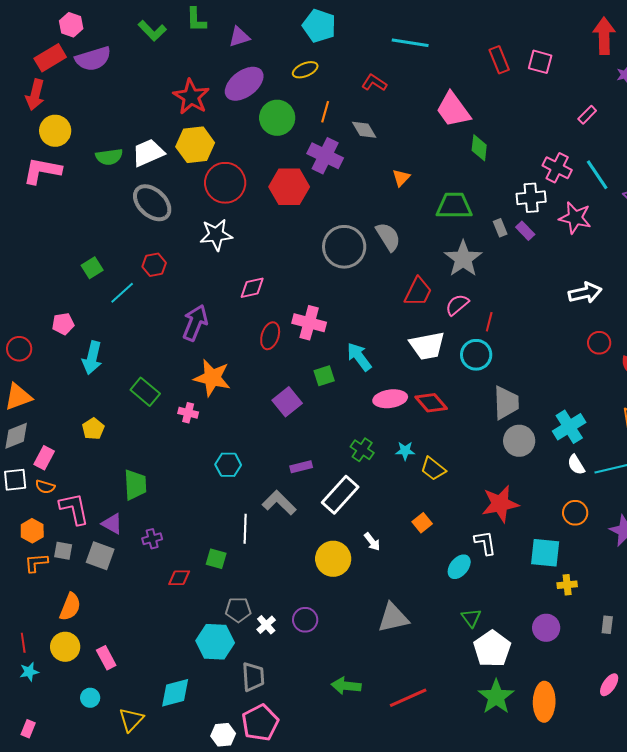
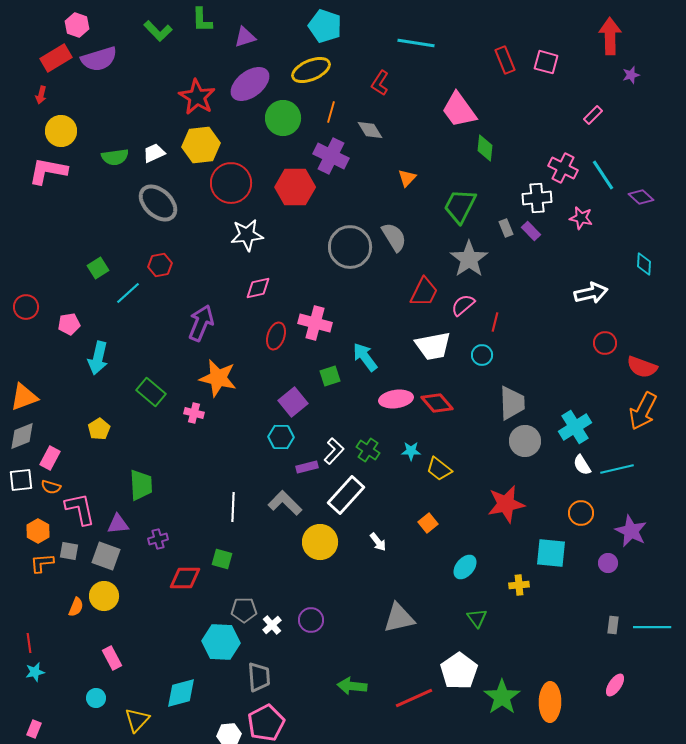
yellow ellipse: (305, 70) -> (311, 70), size x1.5
red L-shape: (374, 83) -> (380, 83), turned -90
red arrow: (35, 95) -> (41, 95), size x0.6
white trapezoid: (148, 153) -> (154, 153), size x0.7
green trapezoid: (454, 206) -> (460, 206), turned -63
pink star: (575, 218) -> (581, 218), size x0.7
white star: (216, 235) -> (247, 235), moved
red circle: (19, 349) -> (26, 307), moved
cyan circle: (476, 355) -> (482, 355), size x0.7
cyan hexagon: (228, 465) -> (281, 437), moved
purple triangle: (112, 524) -> (118, 524), turned -35
white line: (245, 529) -> (233, 507), moved
white L-shape: (485, 543) -> (334, 451), moved, turned 52
yellow circle: (333, 559) -> (320, 542), moved
red diamond: (179, 578) -> (185, 578), size x1.4
yellow cross: (567, 585) -> (519, 585), moved
orange semicircle: (70, 607) -> (76, 607), size x0.7
purple circle: (546, 628) -> (608, 563), moved, size x0.7
yellow circle: (65, 647) -> (104, 596), moved
white pentagon: (492, 649) -> (459, 671), moved

